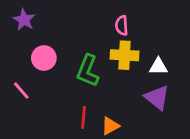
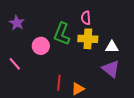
purple star: (24, 20) -> (17, 23), moved
pink circle: (44, 58) -> (41, 46), moved
green L-shape: (88, 71) -> (62, 34), moved

